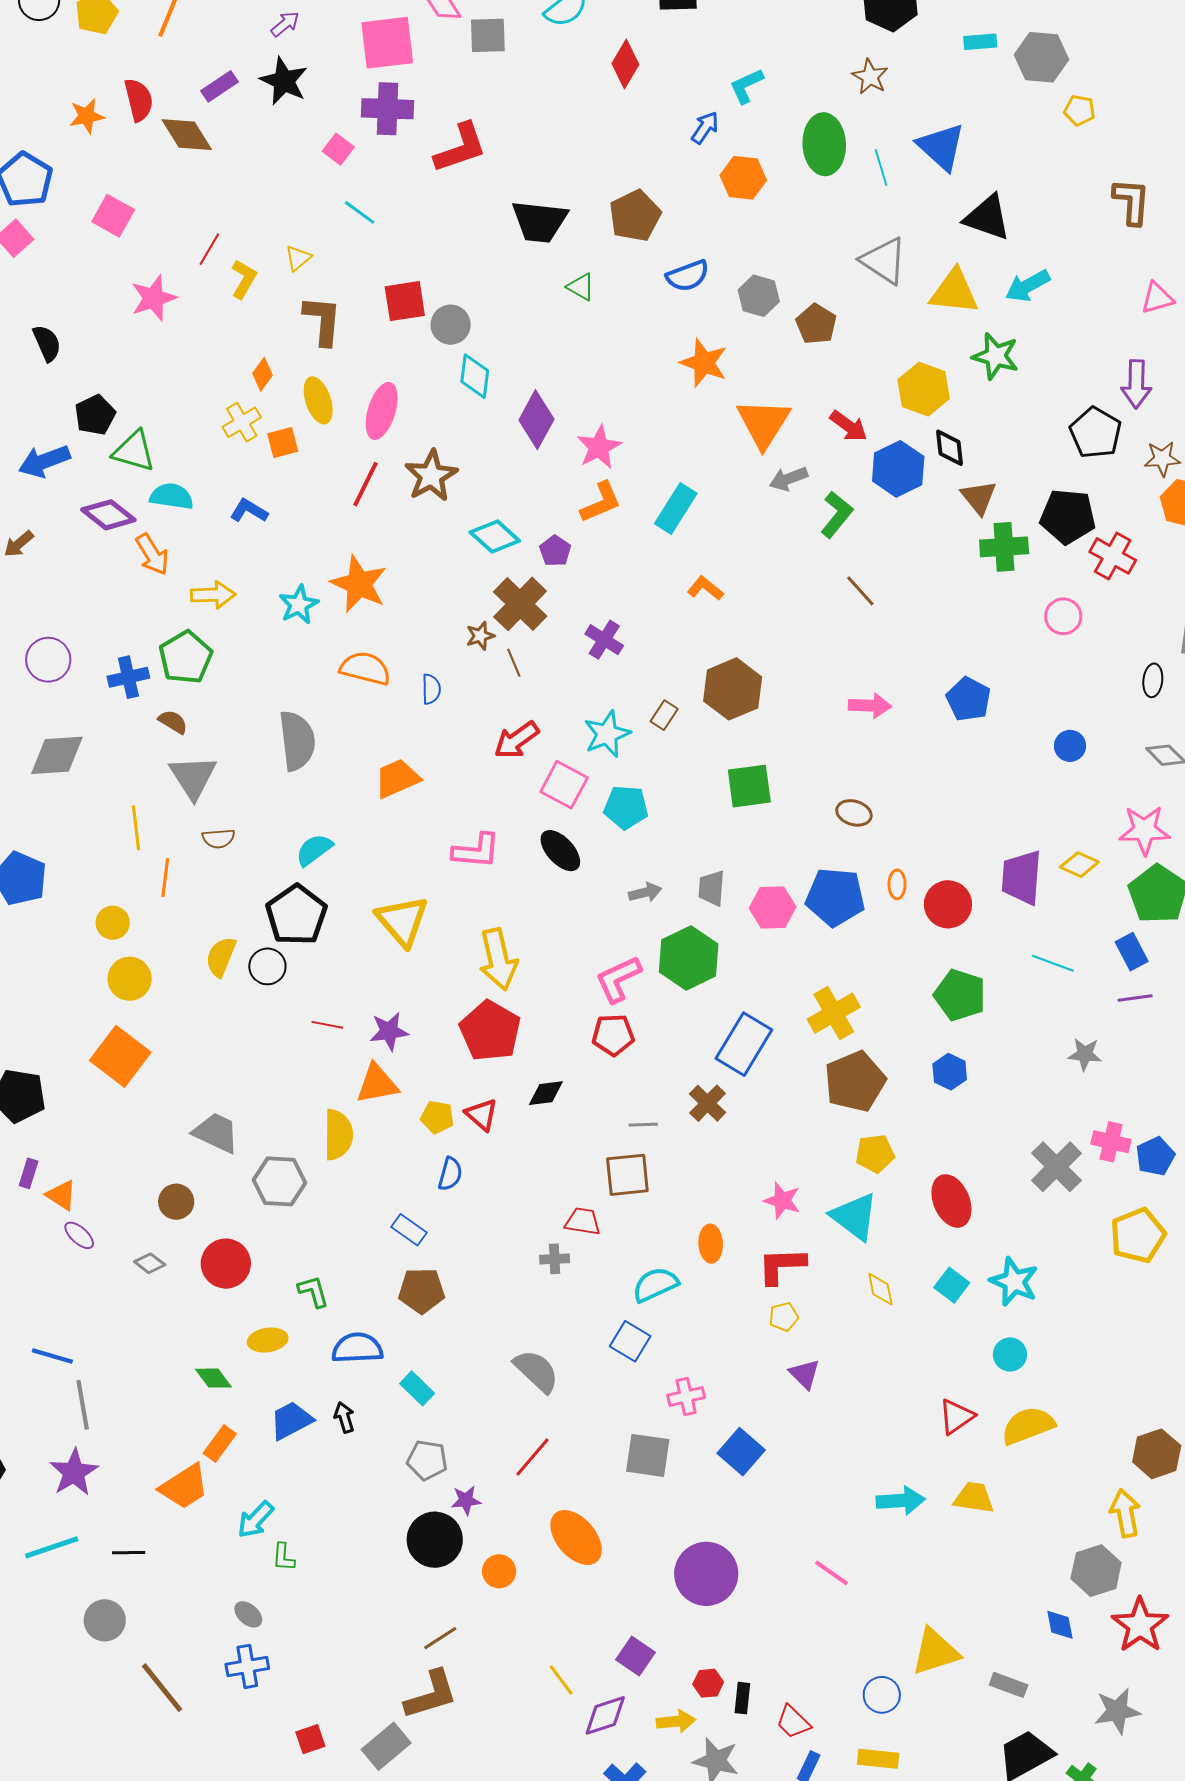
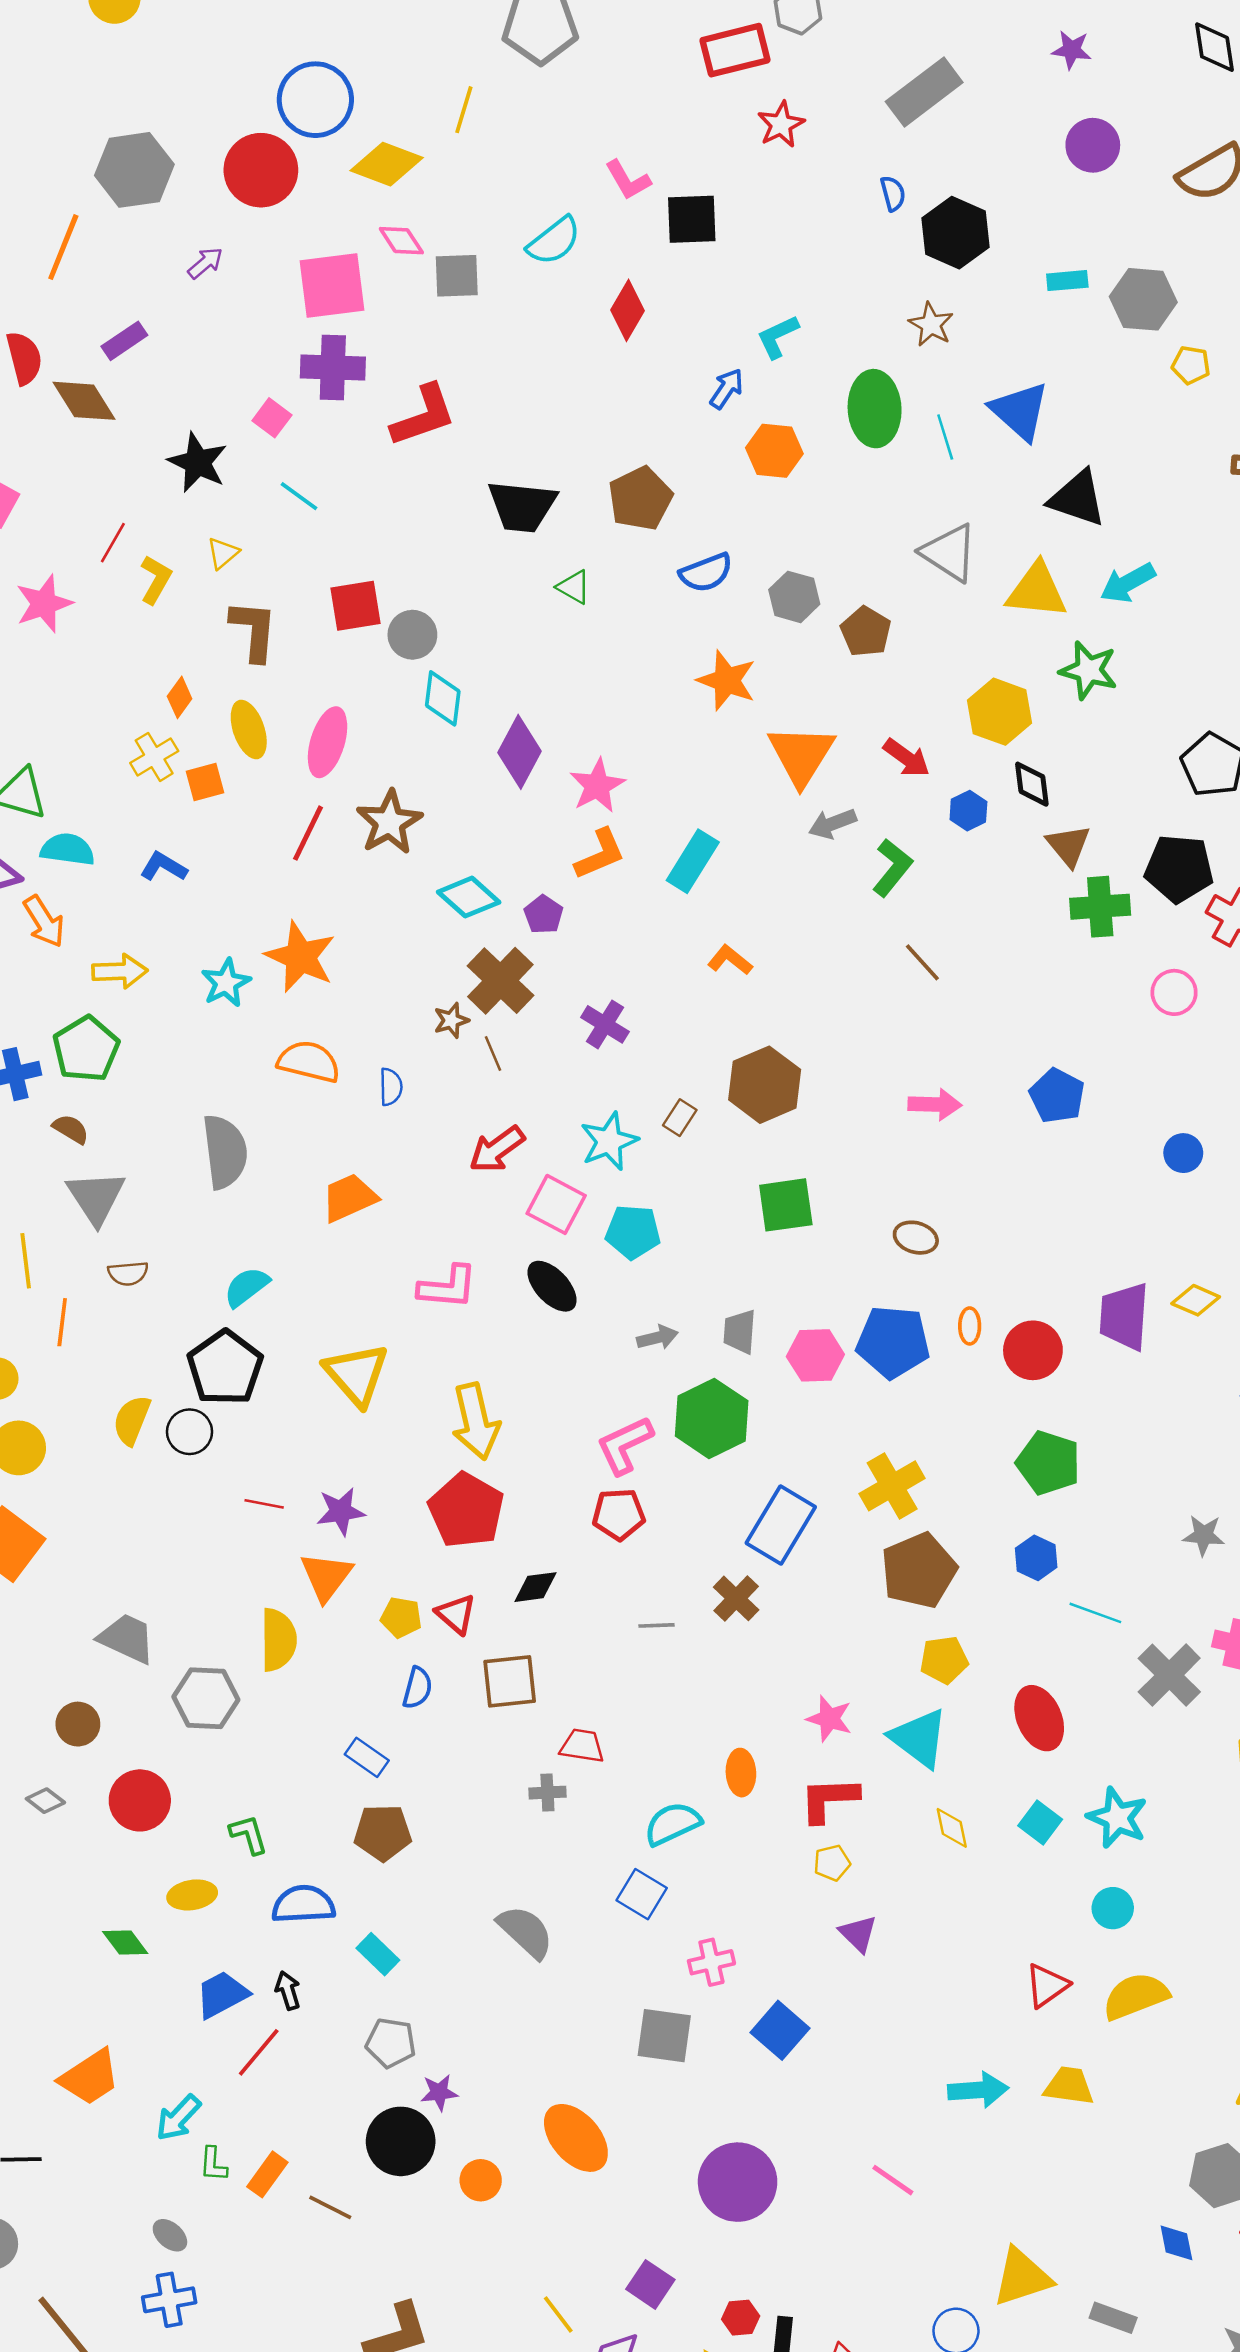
black star: (284, 81) -> (198, 462), moved
blue hexagon: (898, 469) -> (968, 811), size x0.6
cyan line: (1053, 963) -> (1095, 1613), moved
orange triangle: (377, 1084) -> (326, 1576), turned -42
brown square: (627, 1175) -> (510, 1681), moved
orange rectangle: (220, 1444) -> (267, 2174), moved
red line: (532, 1457) -> (259, 2052), moved
brown line: (440, 1638) -> (330, 2207), moved, turned 60

